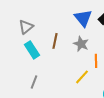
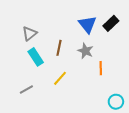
yellow line: (82, 77) -> (60, 78), moved
gray line: (34, 82) -> (26, 89), moved, turned 40

